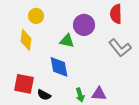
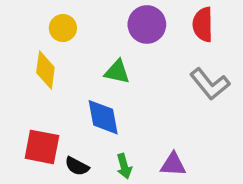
purple circle: (84, 25) -> (147, 24), moved
green arrow: (80, 95) -> (124, 166), moved

